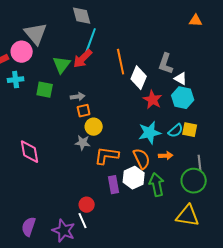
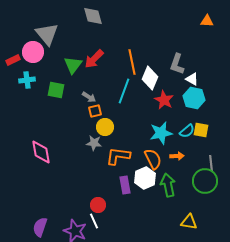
cyan line: (91, 41) -> (124, 91), moved
gray arrow: (78, 97) -> (89, 97), turned 40
yellow triangle: (188, 216) -> (189, 222), moved, size x0.7

